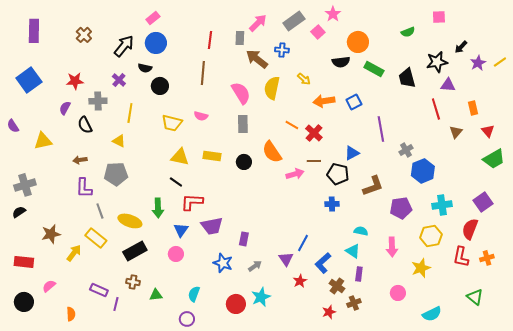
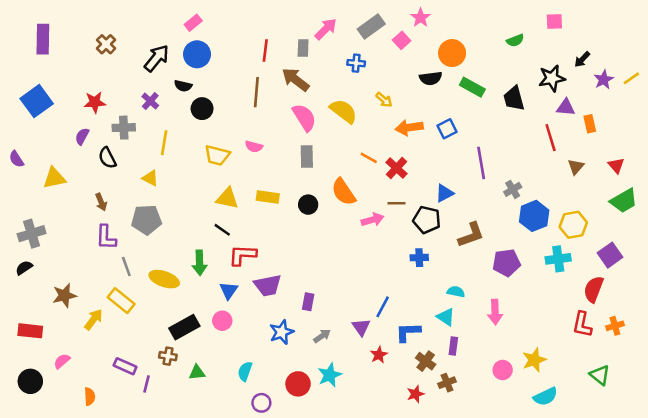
brown arrow: (257, 59) -> (295, 80), moved
yellow semicircle: (272, 88) -> (343, 111), turned 115
orange rectangle: (473, 108) -> (590, 124), moved
brown arrow: (80, 160) -> (101, 202), turned -104
yellow hexagon: (431, 236) -> (573, 225), moved
black rectangle: (135, 251) -> (184, 327), moved
blue star: (223, 263) -> (282, 332), turned 30
blue L-shape: (323, 263) -> (408, 332), turned 40
yellow star: (421, 268) -> (534, 360), moved
purple circle: (187, 319) -> (261, 403), moved

